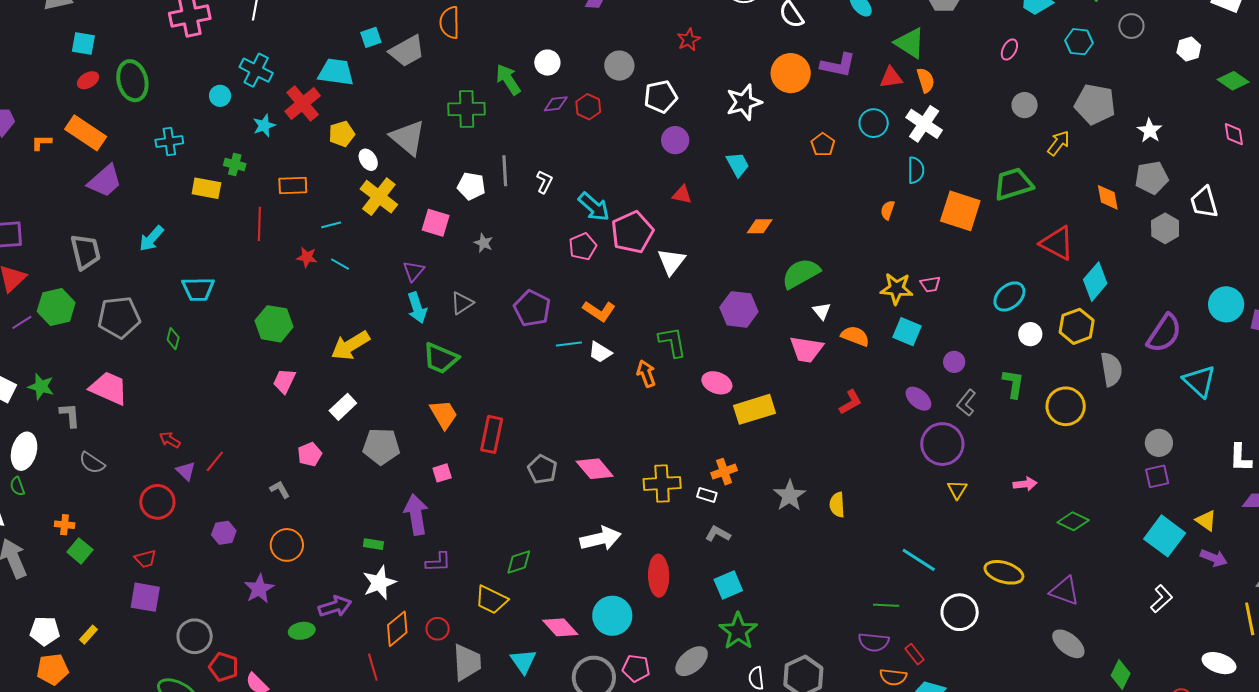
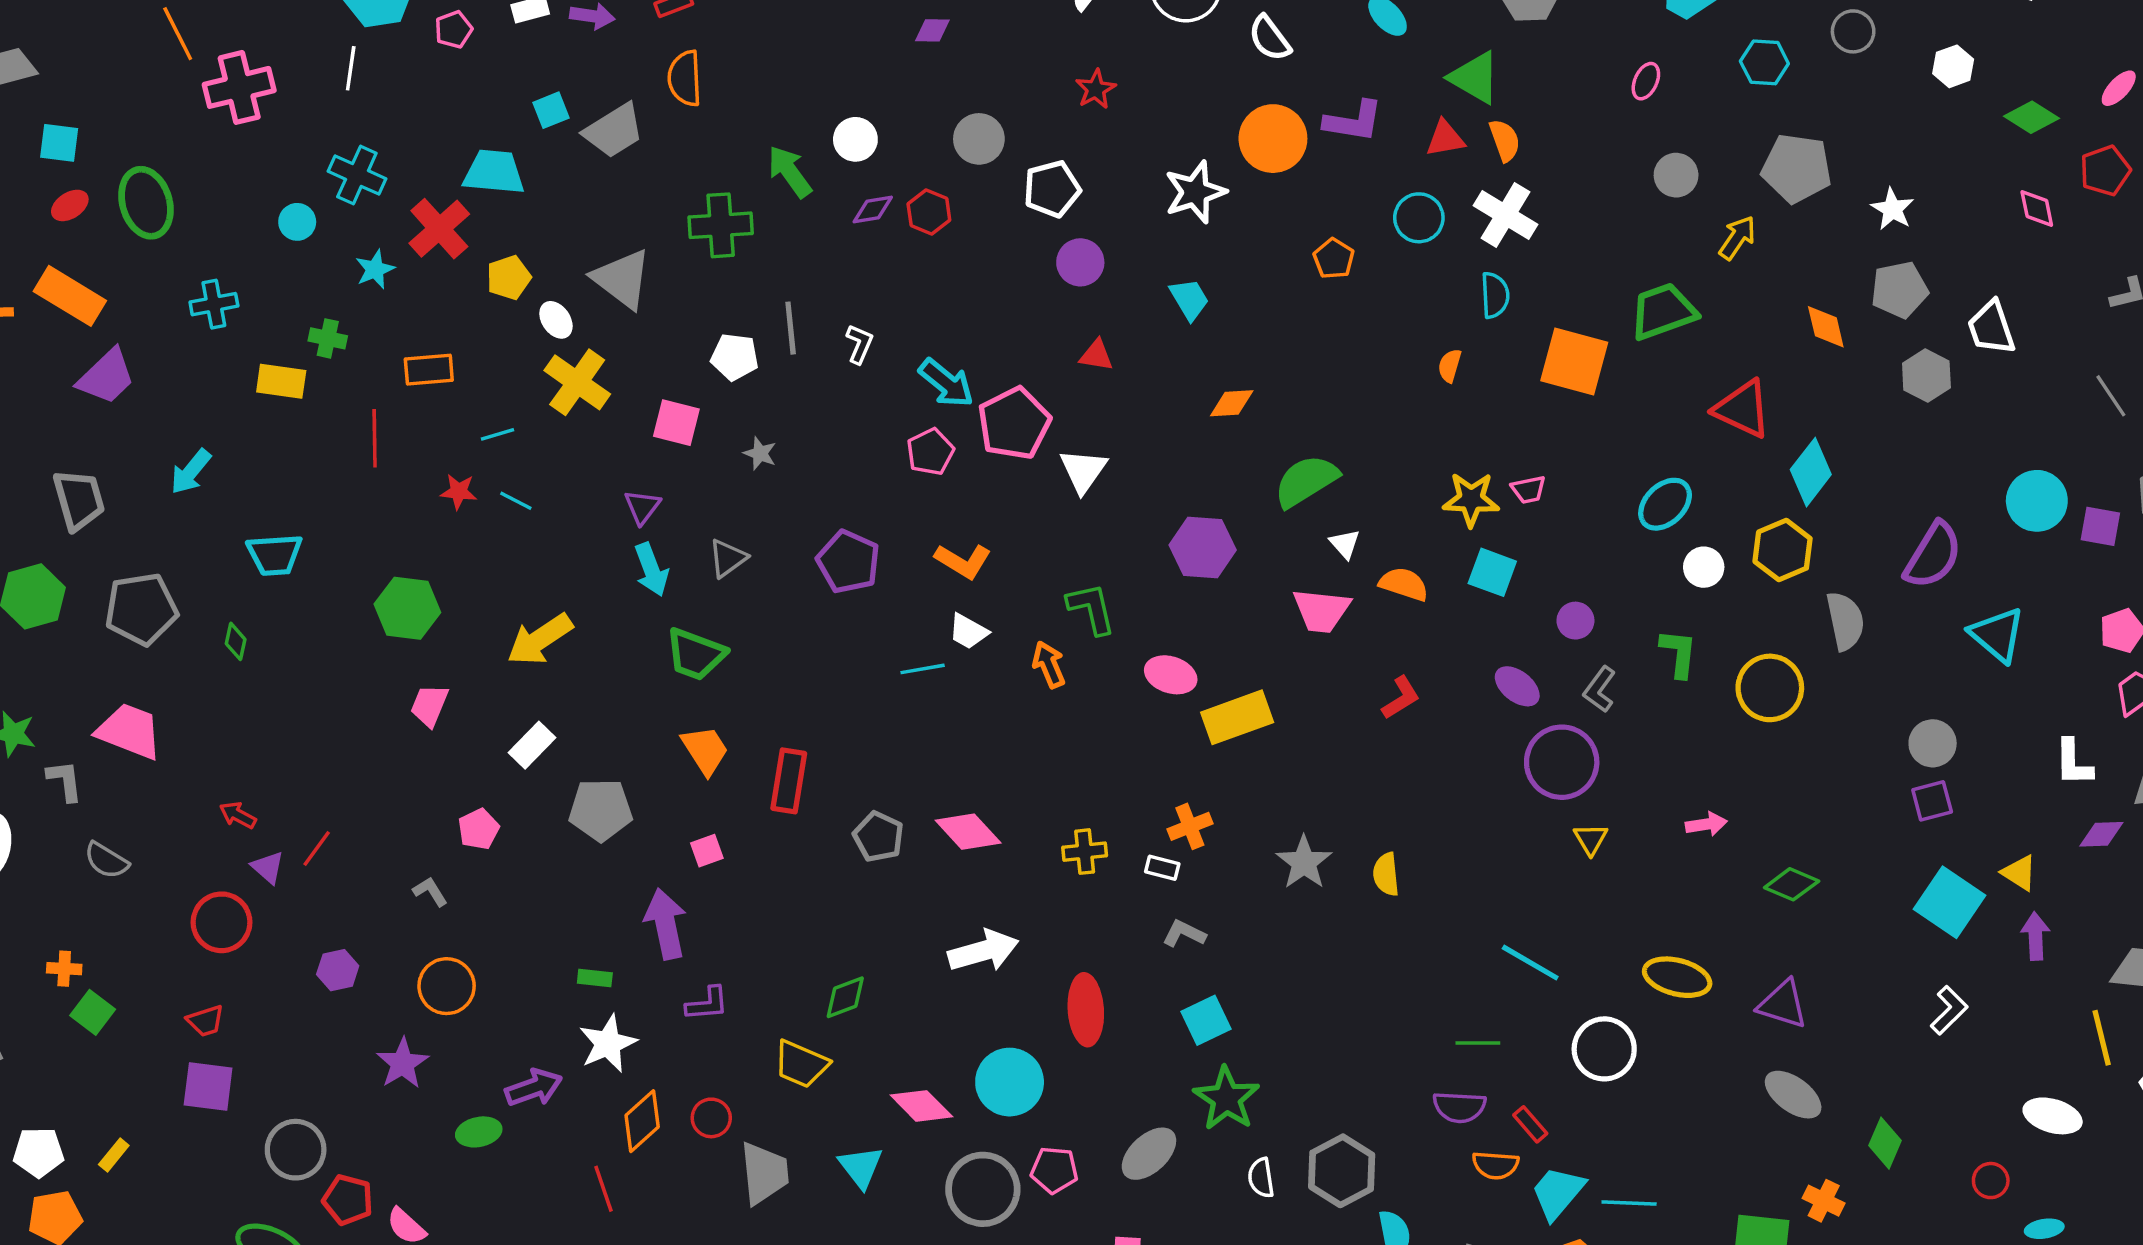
cyan line: (569, 344) -> (923, 669), moved
yellow cross: (662, 483) -> (1085, 852), size x0.7
purple arrow: (1214, 558) -> (2035, 936), turned -112

